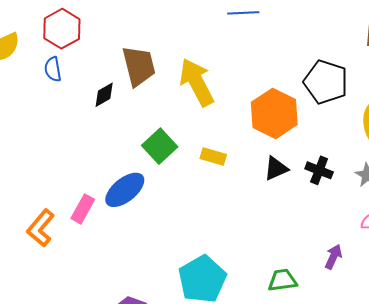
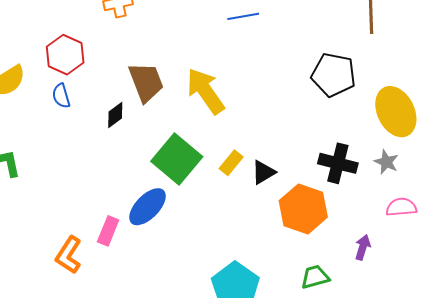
orange hexagon: (274, 113) -> (303, 209), moved
green square: (160, 146) -> (177, 159), size x1.4
yellow rectangle: (213, 156) -> (231, 163), turned -60
black triangle: (276, 168) -> (263, 172), moved
black cross: (319, 170) -> (338, 163), size x1.4

